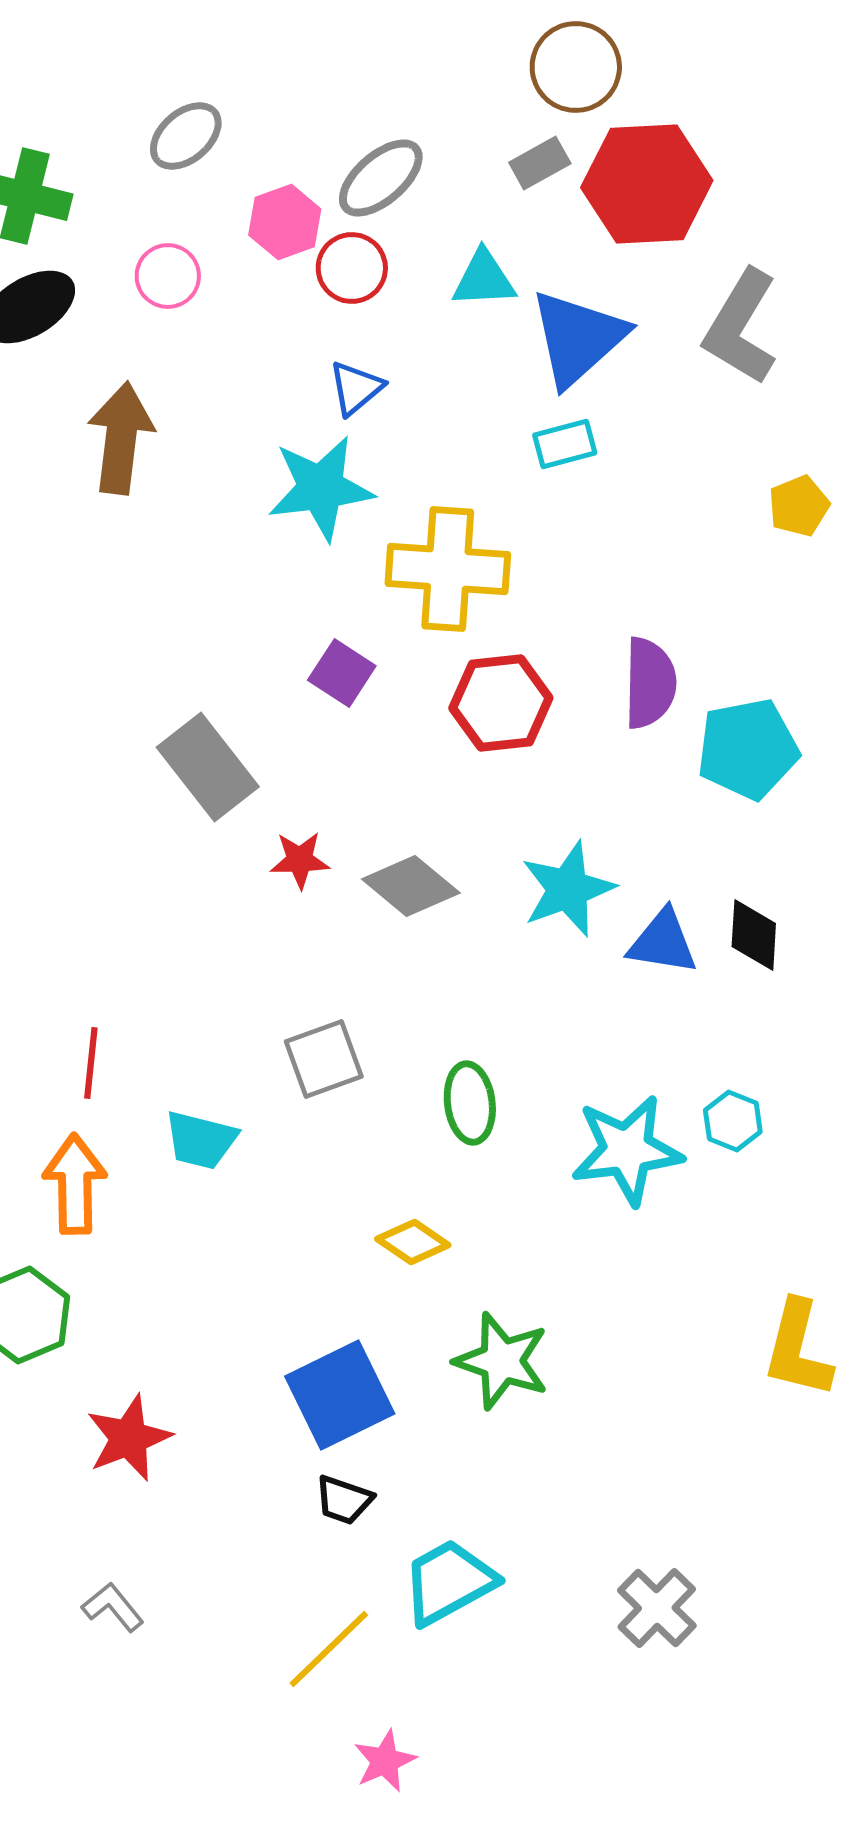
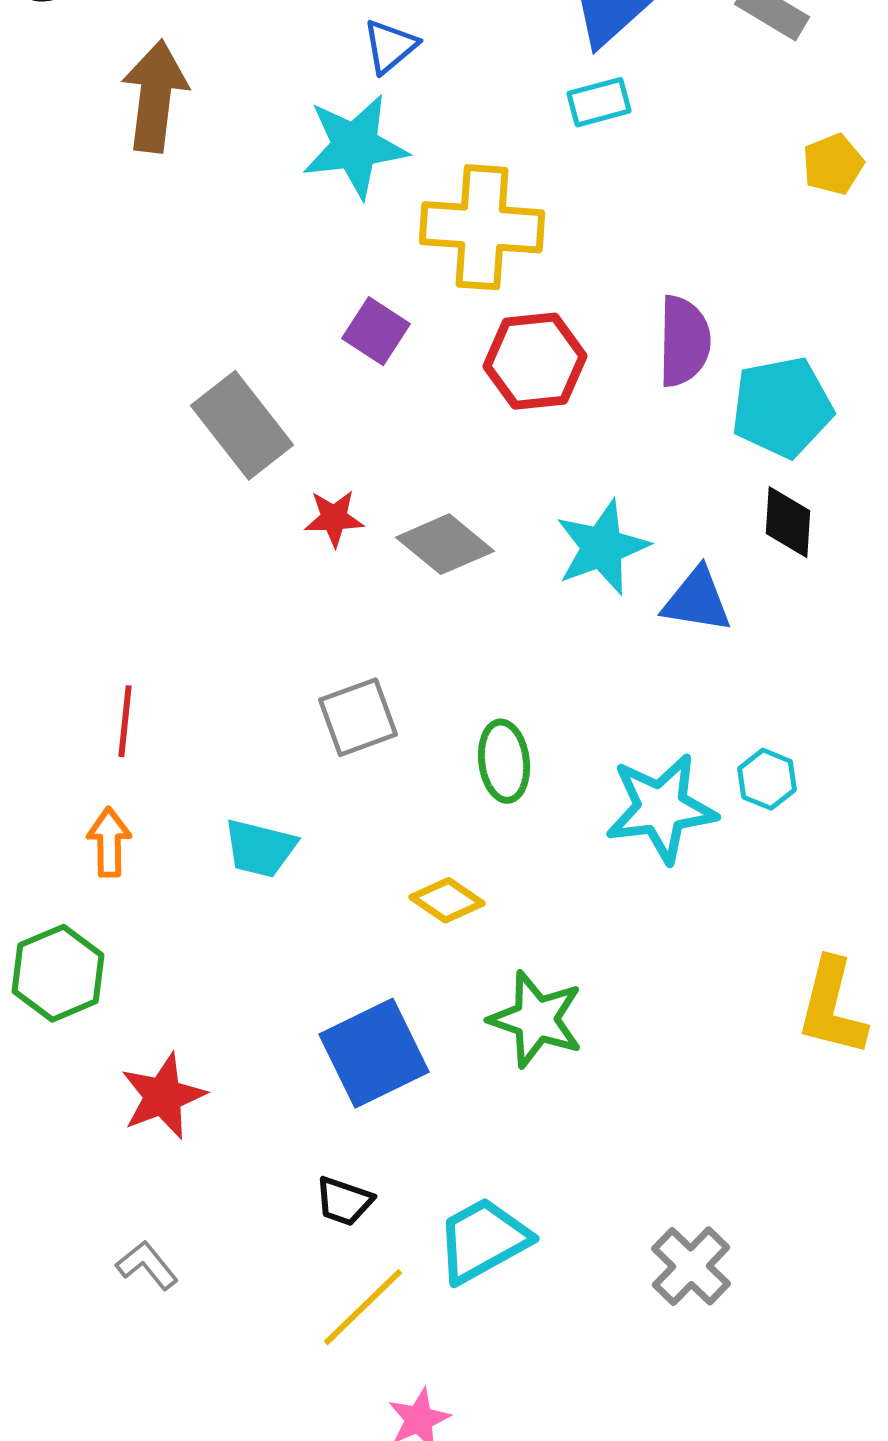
black diamond: (754, 935) -> (788, 522), moved
cyan trapezoid: (201, 1140) -> (260, 848), moved
orange arrow: (75, 1184) -> (109, 842), size x0.7
black trapezoid: (344, 1500) -> (344, 1201), moved

